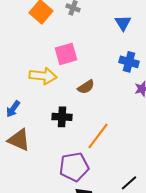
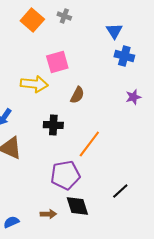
blue cross: (129, 62) -> (124, 56), moved
brown semicircle: (86, 87) -> (77, 95), turned -30

